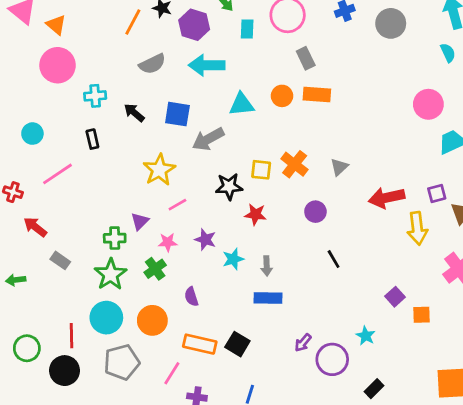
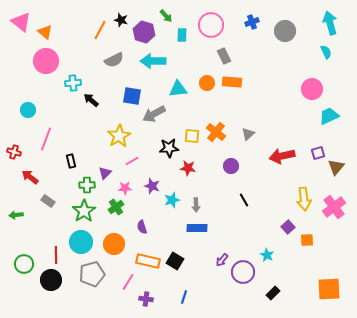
black arrow: (134, 113) -> (91, 100), moved
black rectangle: (92, 139) -> (71, 161), moved
pink line: (58, 174) -> (46, 139), turned -35
yellow arrow: (417, 228) -> (304, 199), moved

